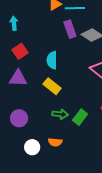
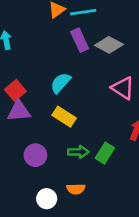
red square: (20, 51) -> (15, 90), moved
cyan semicircle: (52, 60) -> (61, 83), turned 48
purple circle: (19, 118) -> (35, 155), moved

